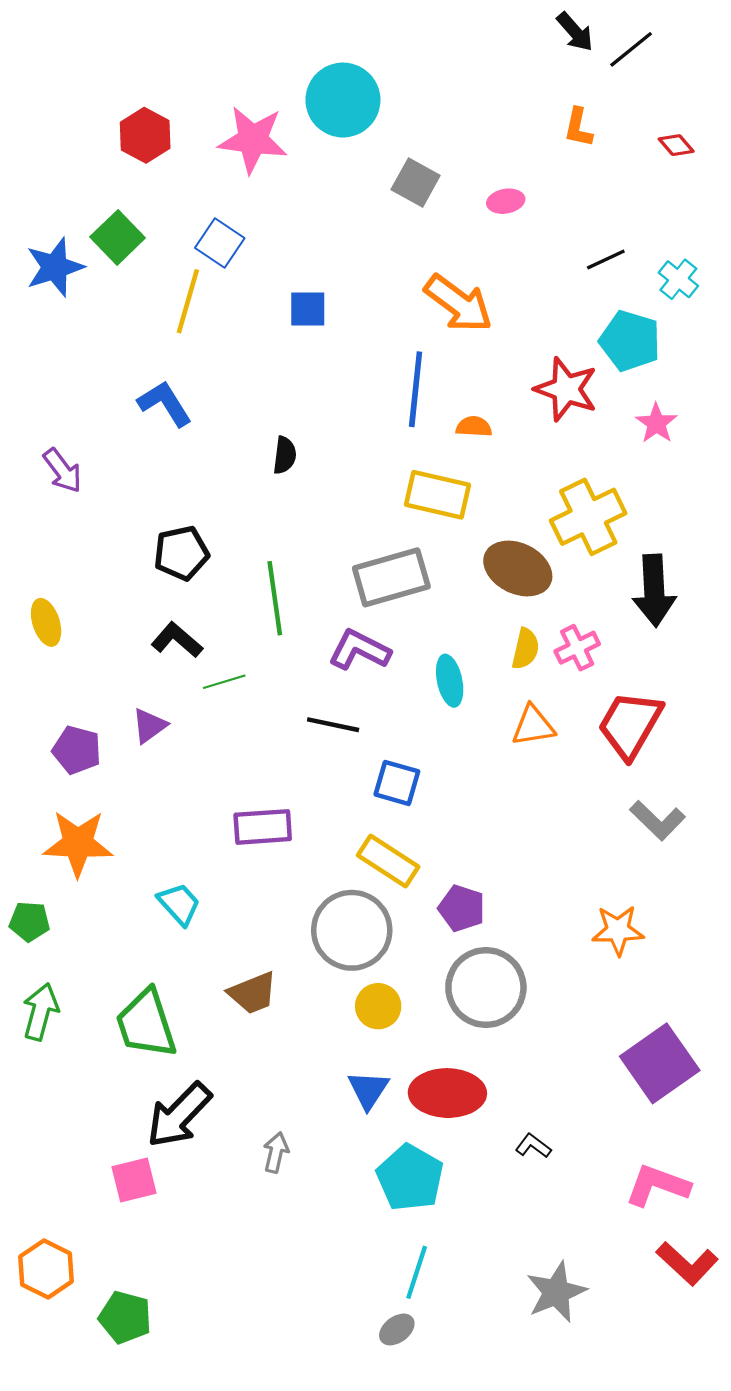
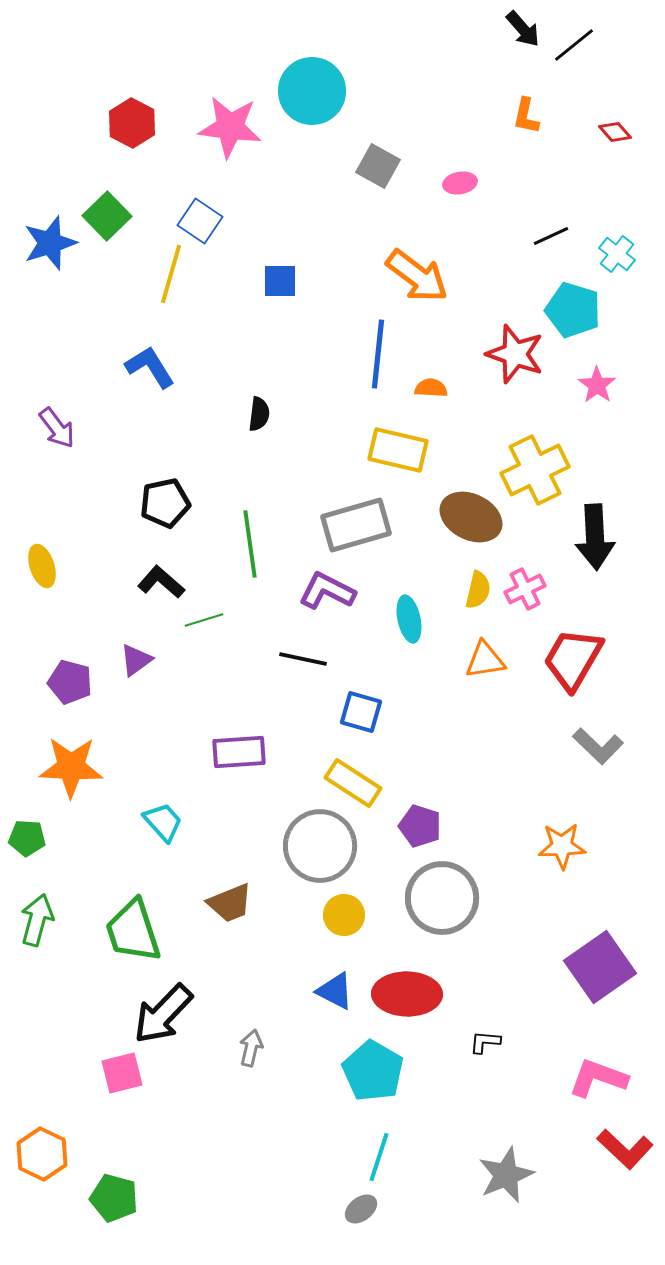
blue triangle: (368, 1090) -> (335, 991), turned -36
black L-shape: (533, 1146) -> (485, 1042), turned -32

